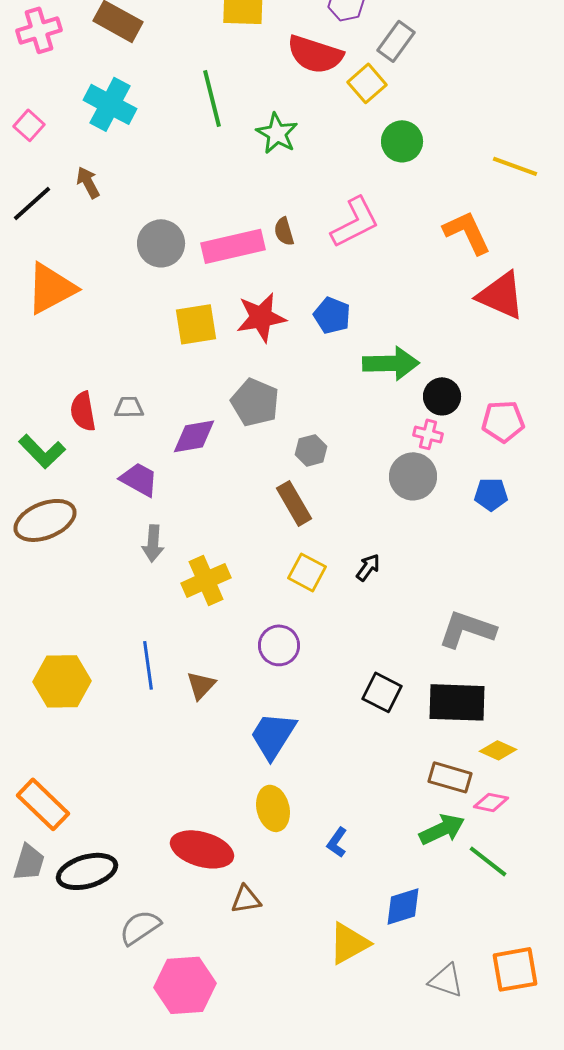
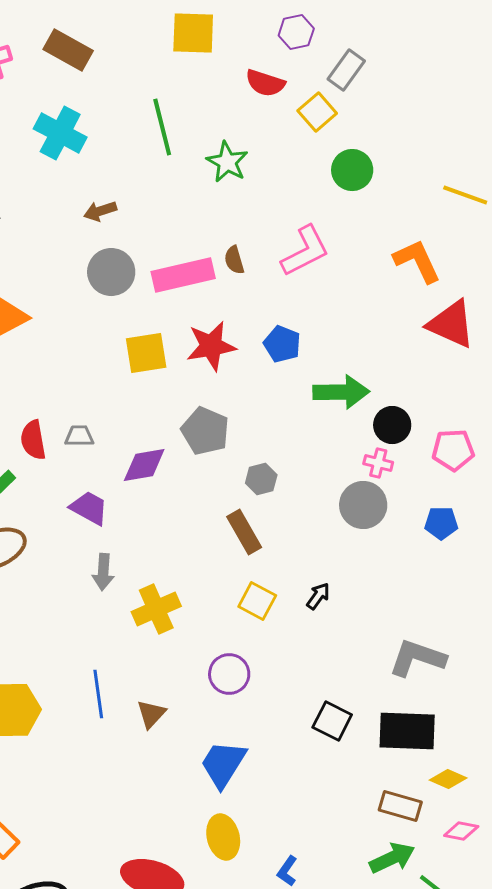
red semicircle: (315, 54) -> (265, 83), size x0.7
brown arrow: (88, 182) -> (100, 211), moved, turned -80
pink diamond: (491, 802) -> (461, 831), moved

